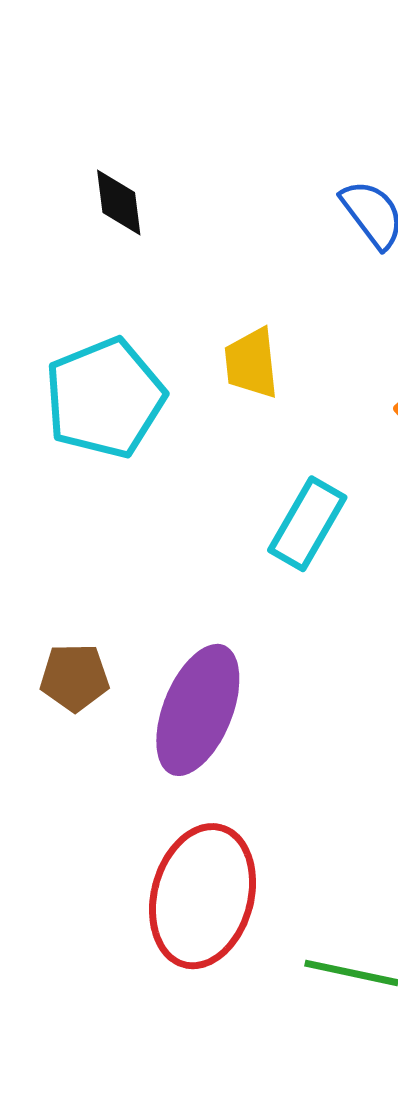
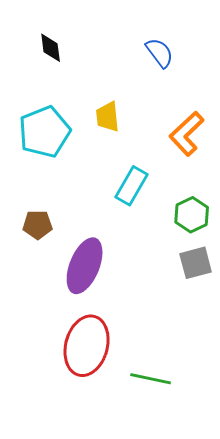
brown pentagon: (74, 677) -> (38, 225), moved

